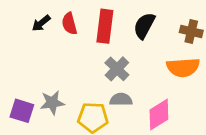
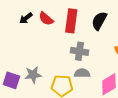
red semicircle: (69, 24) -> (46, 19), turned -35
gray cross: (117, 69) -> (79, 51), turned -36

